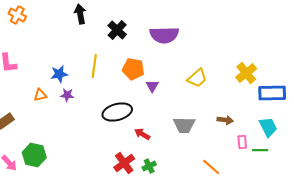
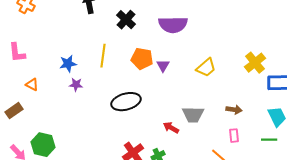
purple triangle: (152, 86) -> (163, 66), moved
orange triangle: (40, 95) -> (32, 85), moved, turned 40
red arrow: (142, 134) -> (171, 128), moved
pink rectangle: (242, 142) -> (234, 136), moved

